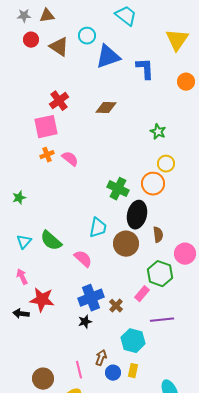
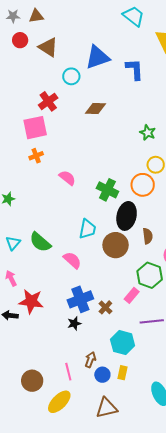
cyan trapezoid: (126, 16) -> (134, 16), moved
cyan circle: (87, 36) -> (71, 76), moved
pink semicircle: (70, 159) -> (67, 178), moved

